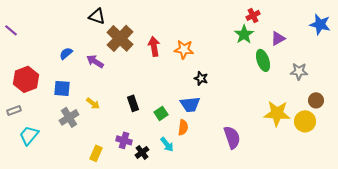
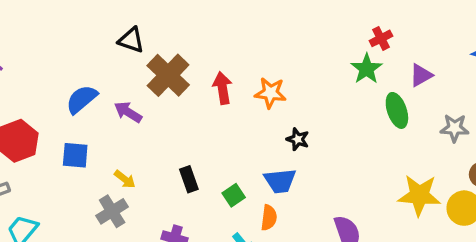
blue semicircle: (66, 53) -> (82, 99), size x1.5
gray cross: (69, 117) -> (112, 211), moved

